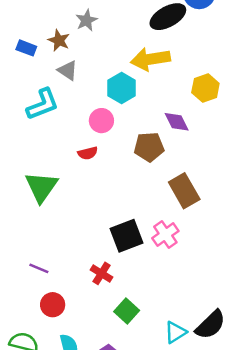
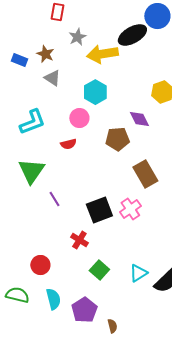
gray star: (86, 20) -> (77, 37), moved
yellow arrow: (150, 59) -> (102, 54), moved
cyan L-shape: (43, 104) -> (32, 122), moved
purple line: (39, 268) -> (54, 199), moved, turned 35
cyan triangle: (175, 332) -> (138, 273), moved

